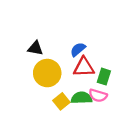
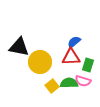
black triangle: (35, 48) -> (19, 47), moved, size x1.5
blue semicircle: (78, 49) -> (74, 42), moved

